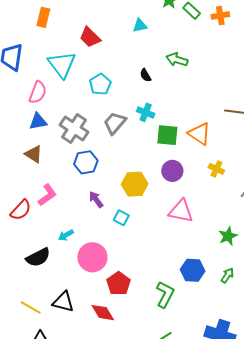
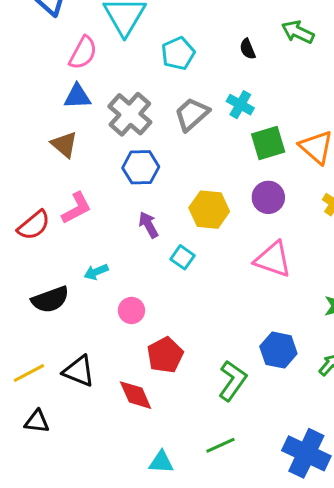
green square: (167, 135) -> (268, 143), turned -30
pink circle: (92, 257) -> (131, 310), size x0.6
yellow line: (31, 307) -> (29, 373), turned -65

